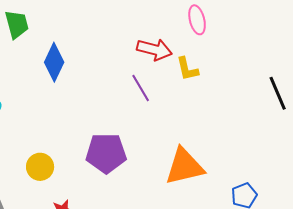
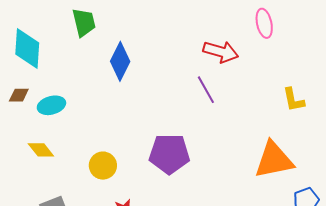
yellow L-shape: (187, 69) -> (294, 100), moved
orange triangle: (185, 166) -> (274, 160), moved

